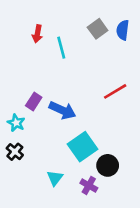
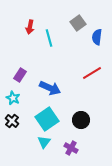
blue semicircle: (123, 30) -> (97, 37), moved
purple rectangle: (34, 101) -> (20, 75), moved
cyan square: (83, 147) -> (47, 119), moved
black circle: (108, 165) -> (81, 120), moved

